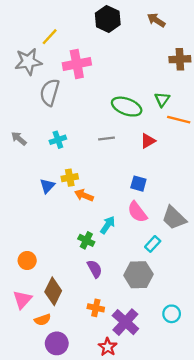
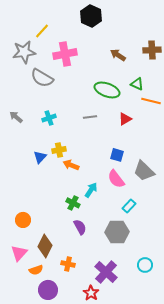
brown arrow: (156, 20) -> (118, 55), moved
gray semicircle: (50, 92) -> (42, 78), turned -75
green triangle: (162, 99) -> (137, 84), turned -40
gray trapezoid: (174, 218) -> (144, 171), moved
orange cross: (96, 308) -> (68, 264), moved

